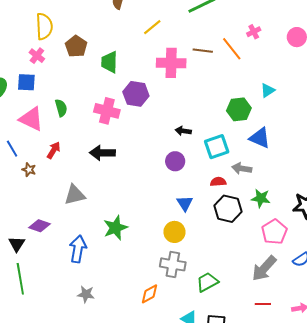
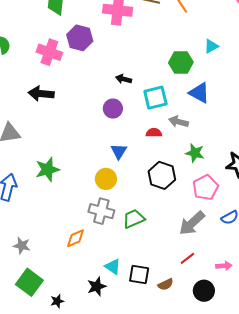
black hexagon: (228, 209) -> (162, 175), moved
green trapezoid: (207, 282) -> (134, 219), moved
gray star: (86, 294) -> (22, 246), moved
red line: (263, 304) -> (187, 258), turned -42

